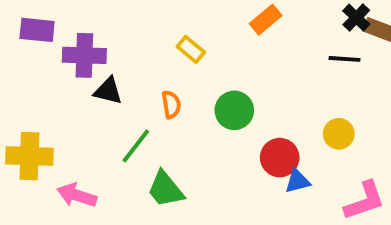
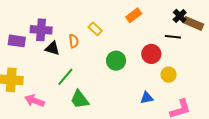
purple rectangle: (37, 30) -> (17, 41), moved
orange semicircle: (171, 105) -> (74, 41), moved
red circle: (280, 158) -> (151, 54), moved

